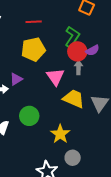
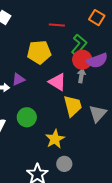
red line: (34, 22) -> (57, 25), moved
purple semicircle: (92, 50) -> (97, 61), size x1.5
pink triangle: (55, 77) -> (57, 82), turned -30
yellow trapezoid: (74, 99) -> (73, 106), turned 45

